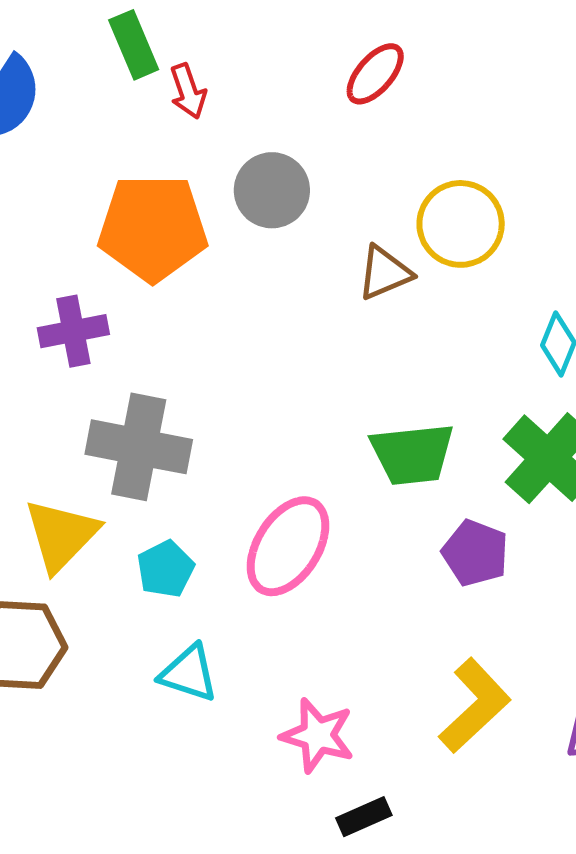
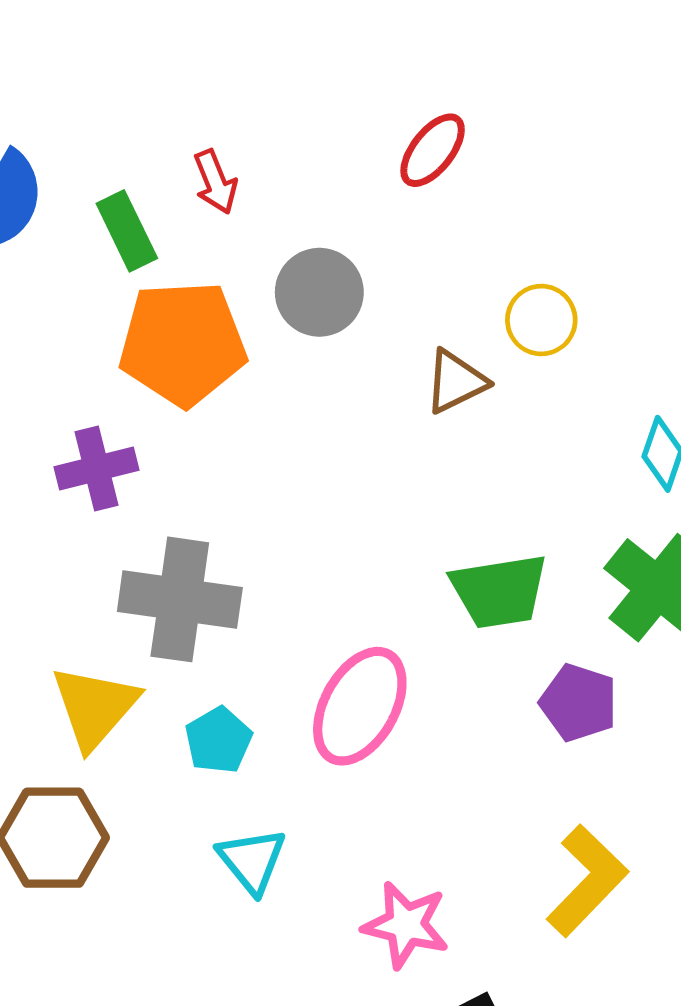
green rectangle: (134, 45) -> (127, 231), moved
yellow circle: (461, 224) -> (541, 320), size x0.7
cyan triangle: (189, 673) -> (252, 860), turned 36

